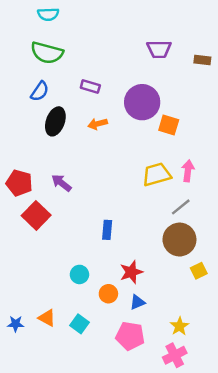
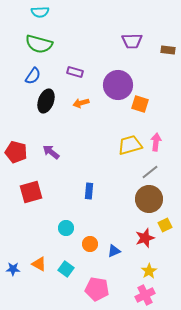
red square: (36, 215) -> (31, 192), moved, turned 30
red star: (131, 272) -> (145, 238), moved
pink pentagon: (130, 336) -> (97, 289), moved

